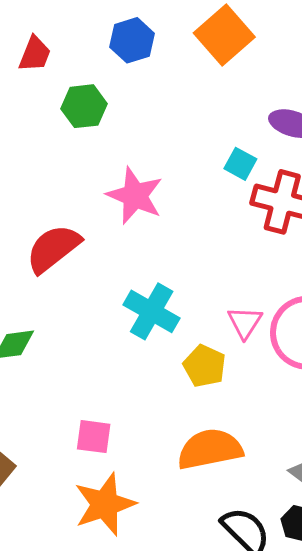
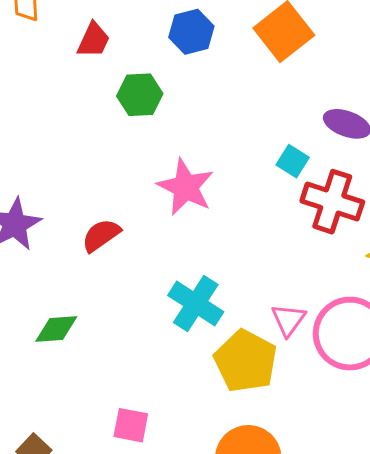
red semicircle: (53, 249) -> (101, 235), size x0.7
yellow pentagon: (205, 366) -> (246, 361), size x1.5

